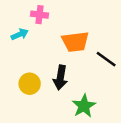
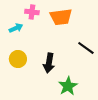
orange trapezoid: (75, 42) -> (61, 17), moved
yellow circle: (30, 84) -> (18, 59), moved

